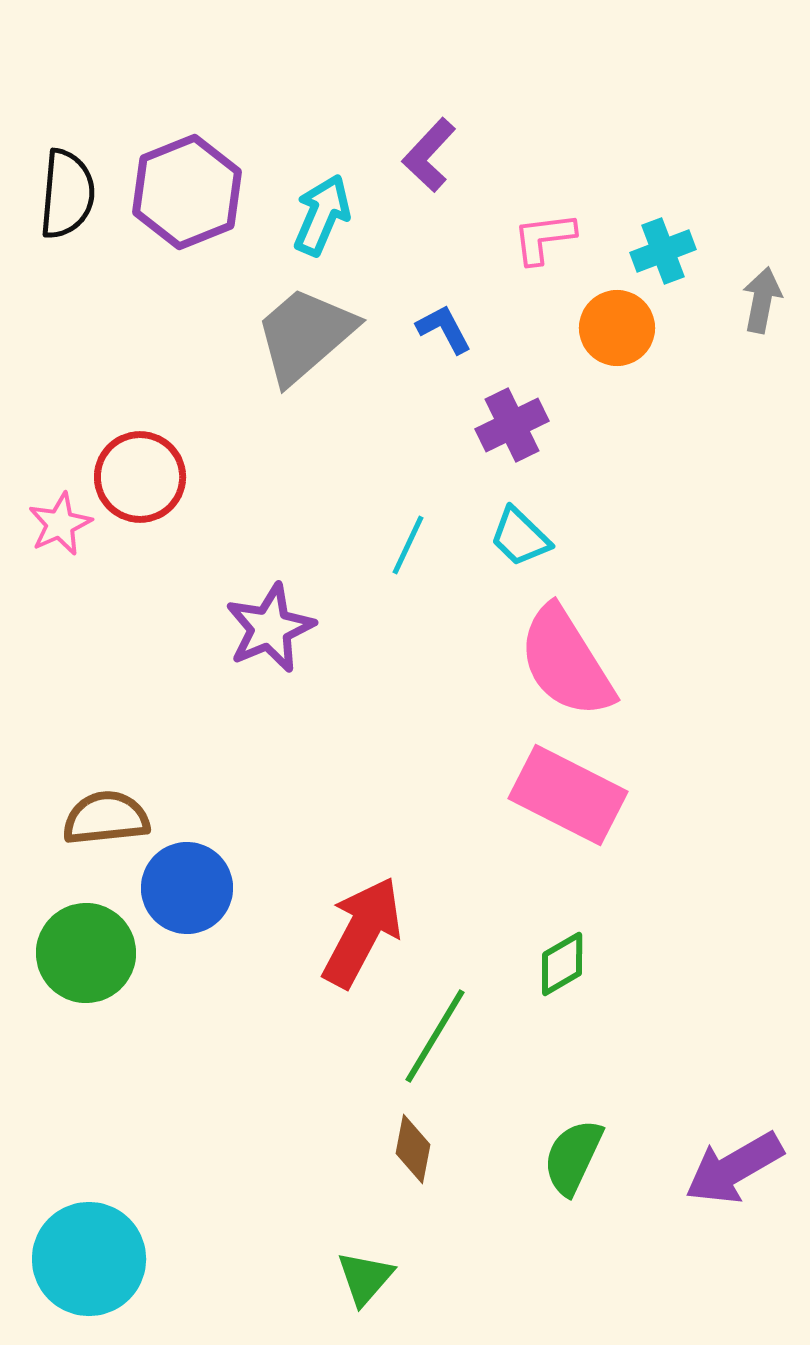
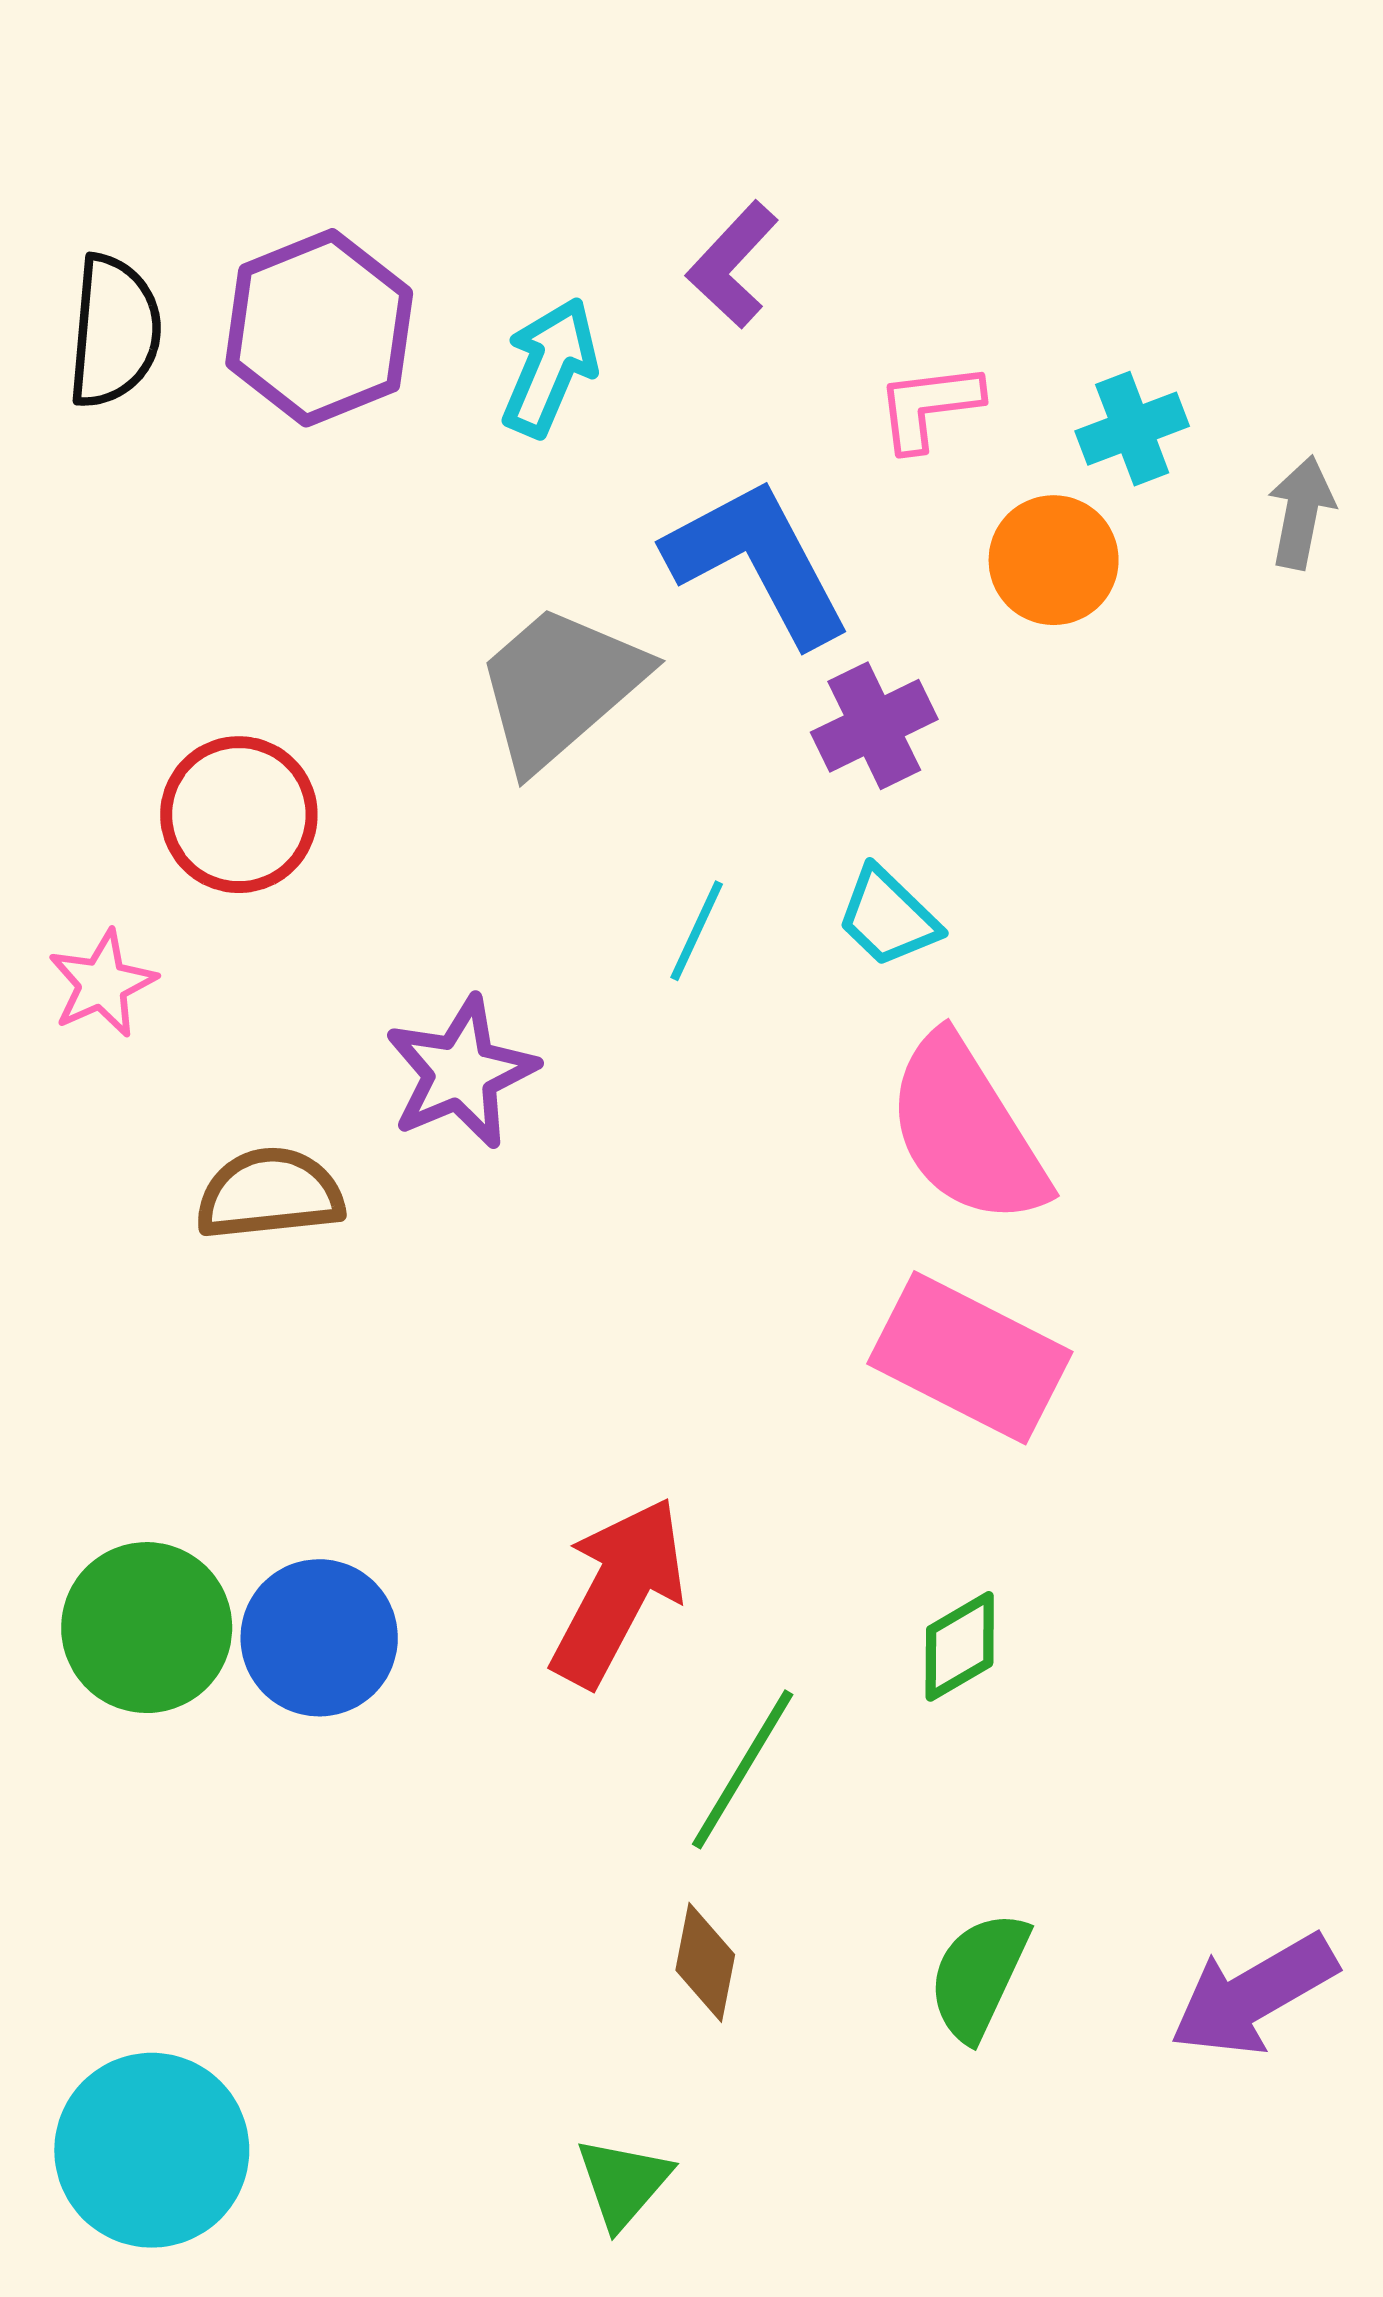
blue L-shape: (444, 329) -> (758, 562), size x2.0
gray trapezoid: (305, 335) -> (560, 687), moved
pink star: (60, 524) -> (102, 984), moved
brown semicircle: (106, 818) -> (270, 1194), moved
blue circle: (187, 888) -> (319, 1638), moved

